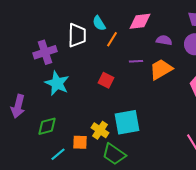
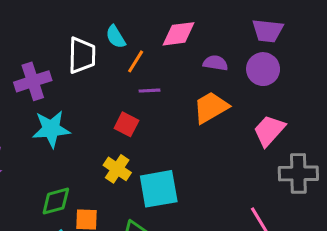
purple line: (136, 61) -> (149, 91), moved
cyan star: (57, 83) -> (51, 129), turned -30
green diamond: (47, 126) -> (56, 201), moved
yellow cross: (100, 130) -> (117, 169), moved

